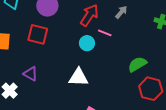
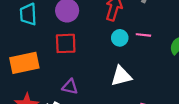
pink line: (105, 33) -> (143, 35), moved

